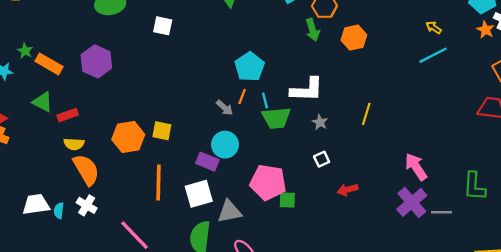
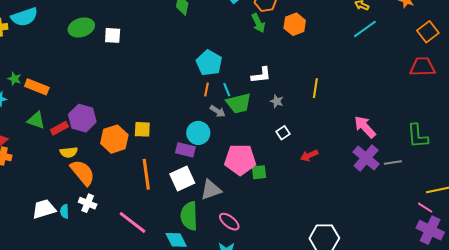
white square: (163, 26) -> (113, 35), moved
purple hexagon: (96, 61) -> (82, 118), moved
white L-shape: (307, 90) -> (261, 75), size x0.7
gray arrow: (225, 108) -> (218, 111), moved

